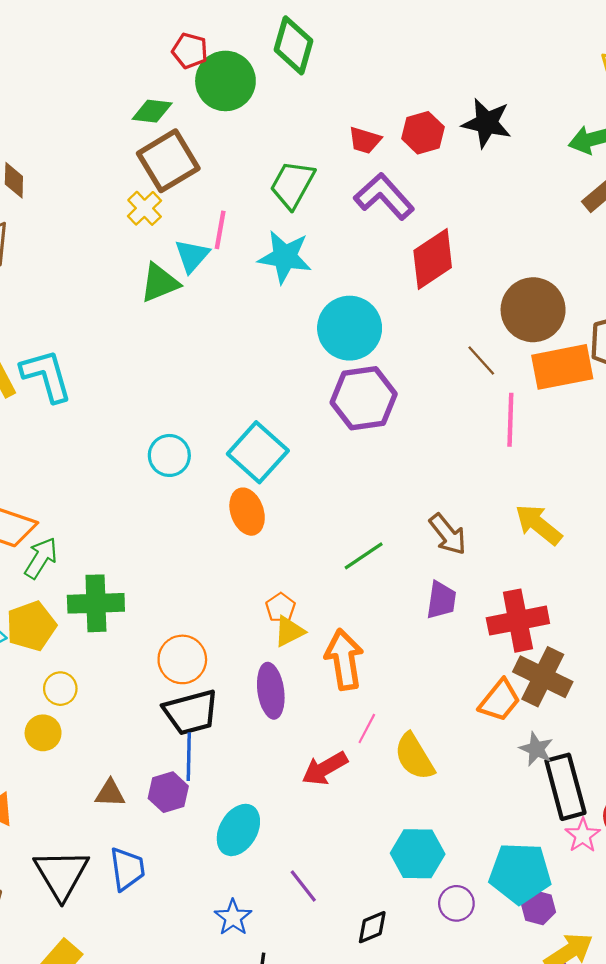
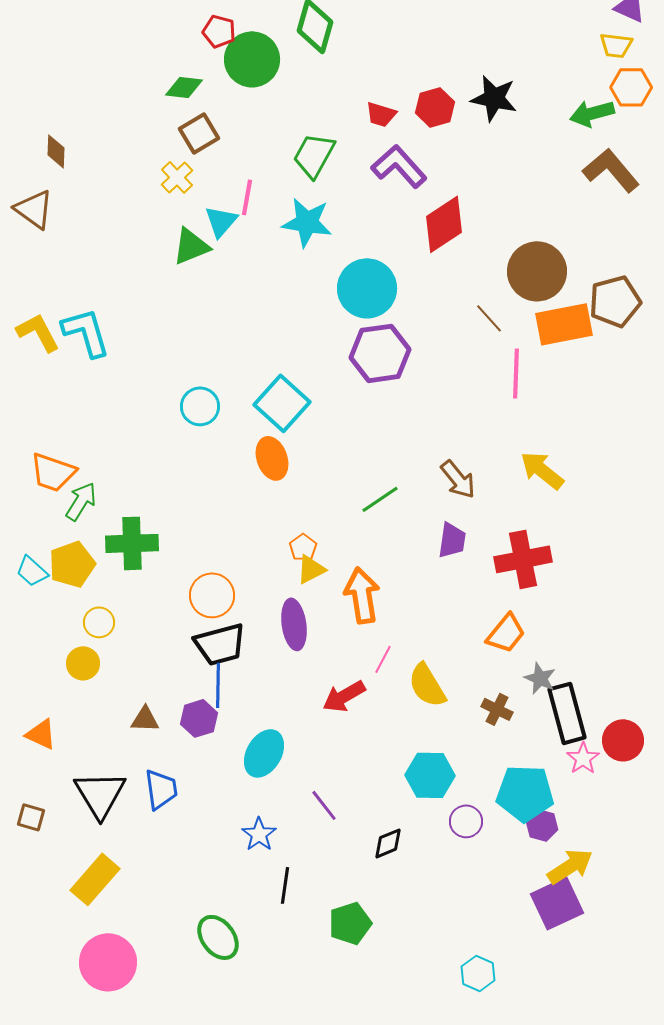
brown square: (168, 161) -> (199, 133), size x0.7
brown cross: (543, 677) -> (497, 709), moved, size x0.6

